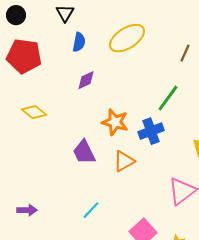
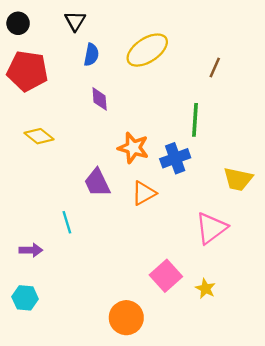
purple diamond: (86, 80) -> (100, 99), turned -70
green line: (168, 98) -> (195, 120), turned -32
cyan line: (91, 210) -> (67, 222), moved, turned -60

